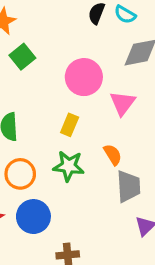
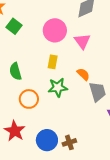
blue circle: (33, 217) -> (47, 140), moved

